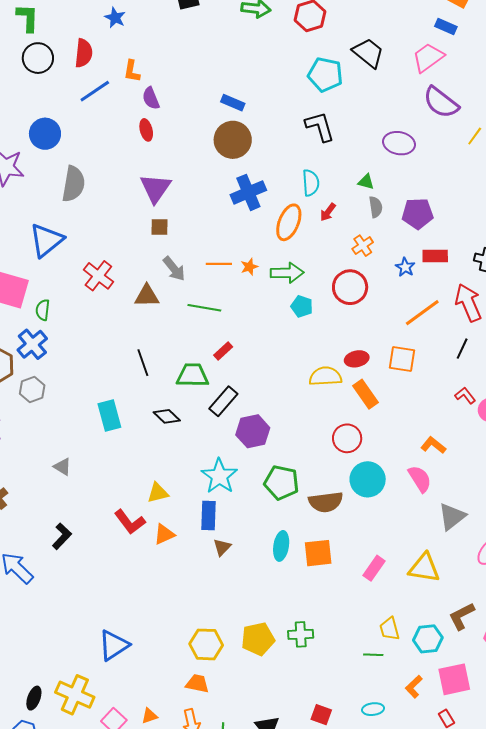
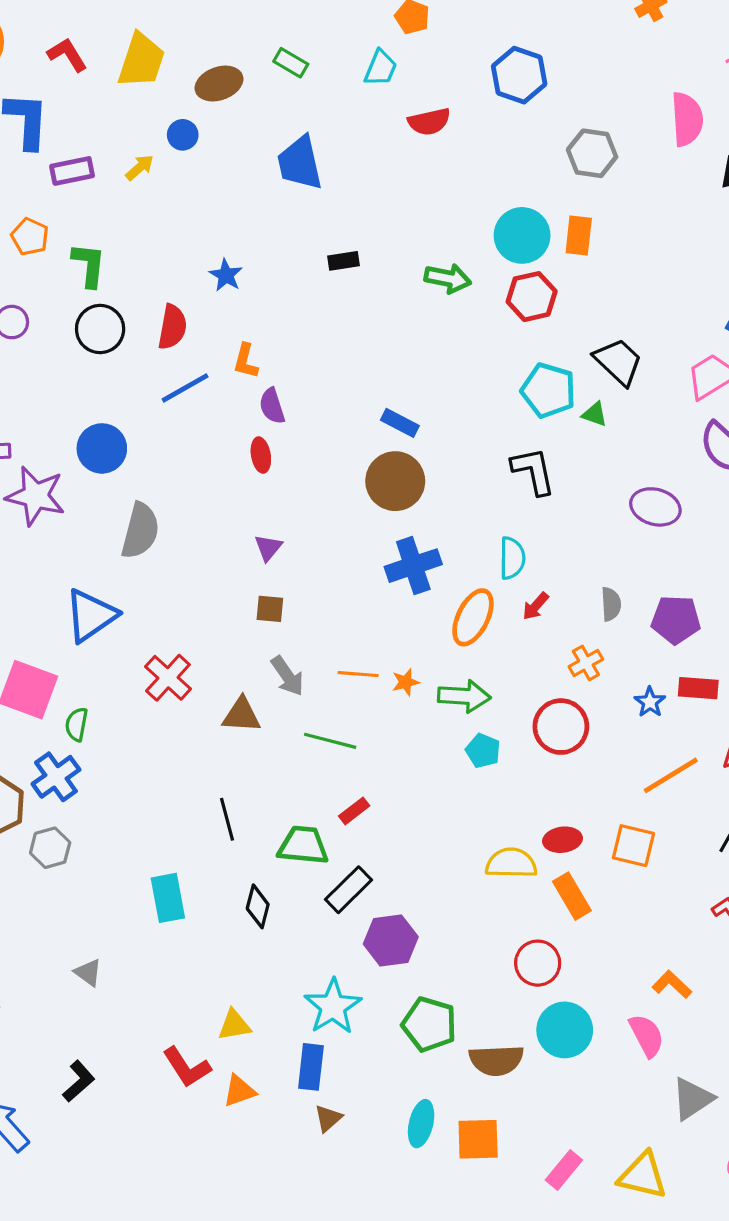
green triangle: (366, 182) -> (595, 414), moved
purple triangle: (155, 188) -> (268, 548), size x0.6
black diamond: (167, 416) -> (258, 906), turned 56

